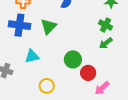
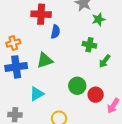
green cross: (105, 25) -> (89, 45), moved
green triangle: (49, 26) -> (45, 60), turned 42

